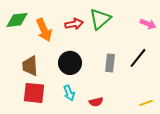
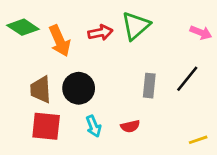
green diamond: (17, 20) -> (23, 27), turned 40
black circle: (70, 63) -> (79, 88), moved
red semicircle: (96, 102) -> (130, 126), moved

